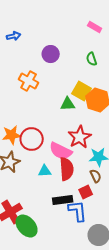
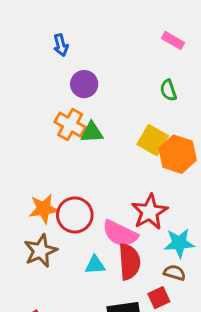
blue arrow: (14, 36) -> (61, 45), moved, turned 88
purple circle: (51, 54) -> (84, 84), moved
green triangle: (68, 104) -> (92, 132), moved
brown semicircle: (96, 176) -> (175, 273), turned -48

